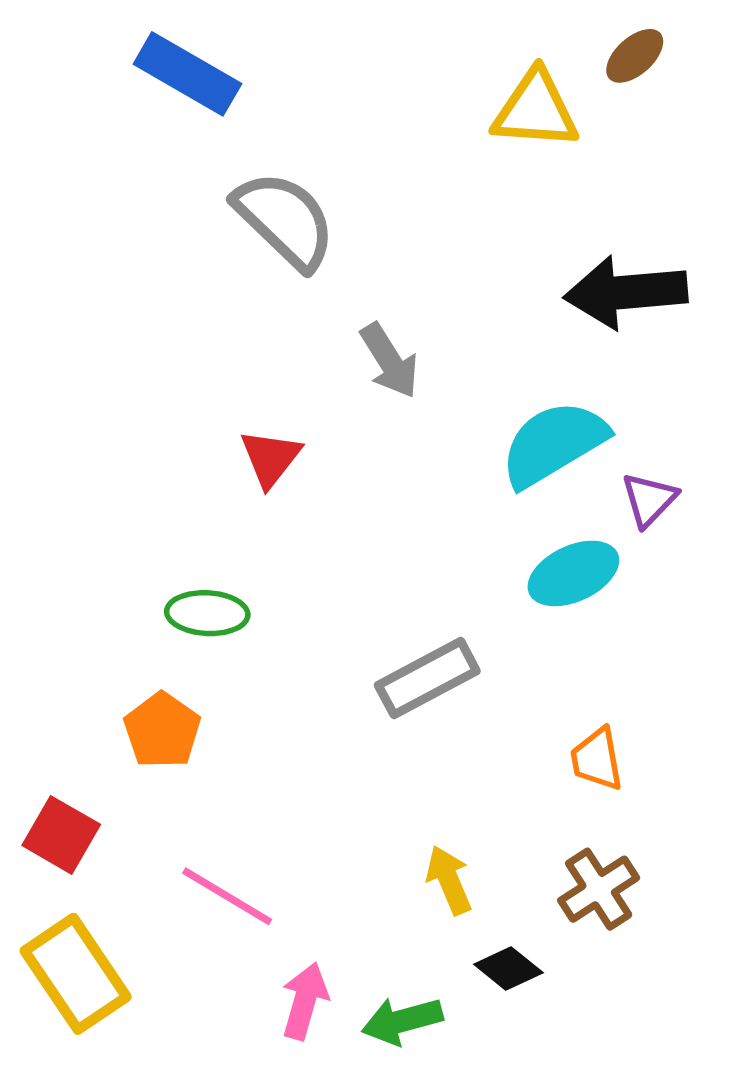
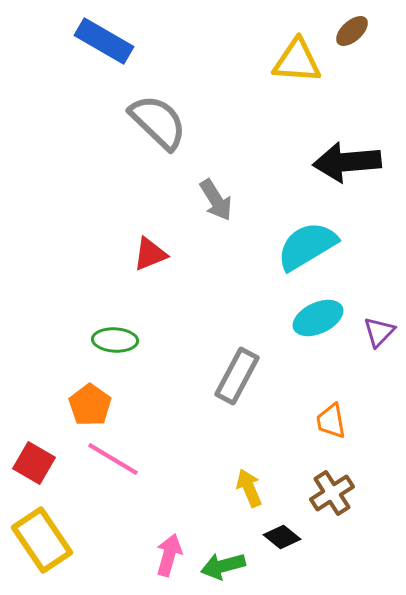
red triangle: (270, 458) -> (150, 254), turned 30
purple triangle: (649, 500) -> (379, 332), moved
gray rectangle: (427, 678) -> (237, 376), turned -34
pink line: (227, 896) -> (113, 459), moved

